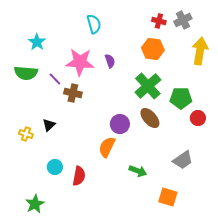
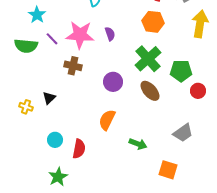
purple line: (55, 79) -> (52, 39), moved
purple circle: (120, 124) -> (113, 82), moved
green star: (35, 204) -> (58, 177), moved

